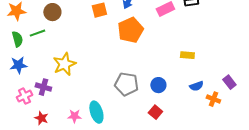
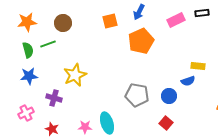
blue semicircle: (196, 86) -> (188, 81), moved
pink cross: (24, 96) -> (26, 113), moved

